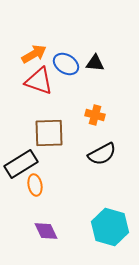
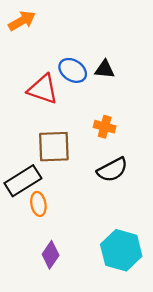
orange arrow: (34, 54) -> (22, 21), moved
purple diamond: (46, 231) -> (51, 255), turned 60

